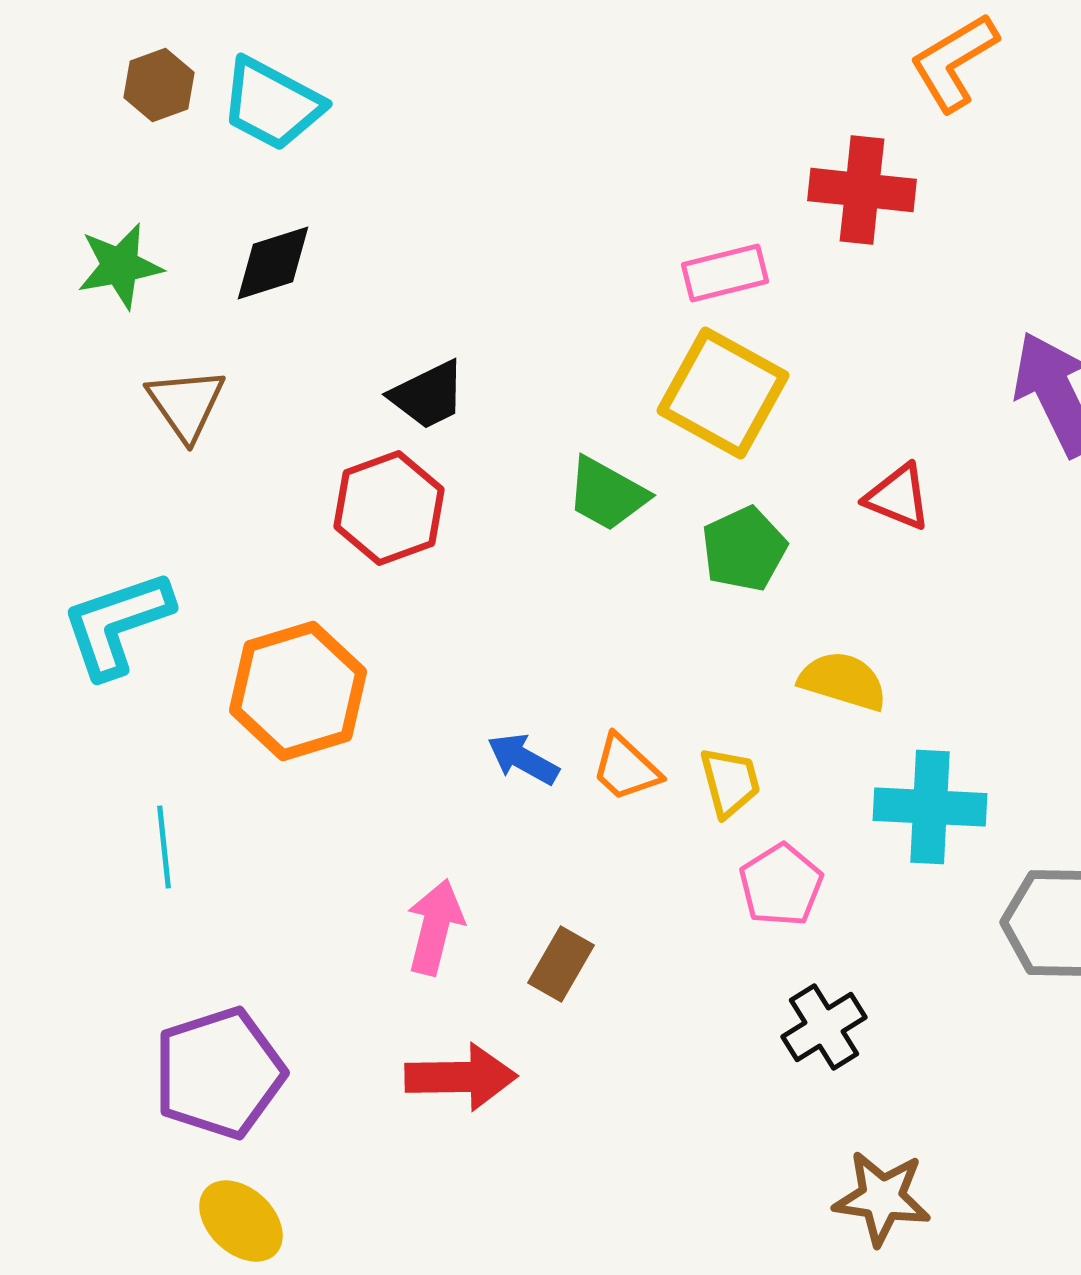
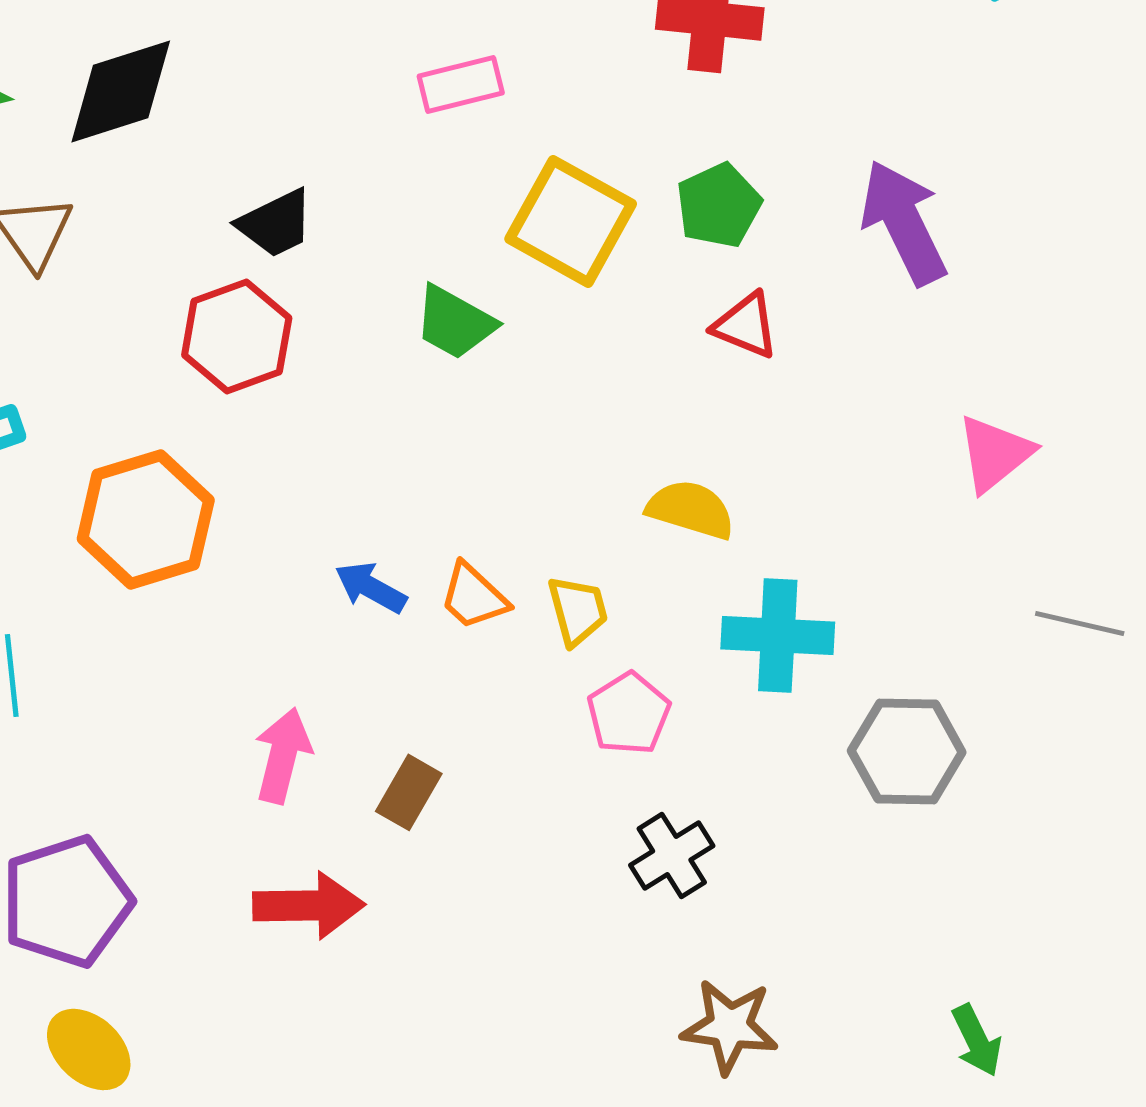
black diamond: (273, 263) -> (121, 91), size x1.4
pink rectangle: (725, 273) -> (461, 84), moved
green pentagon: (744, 549) -> (719, 205), moved

